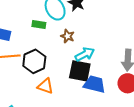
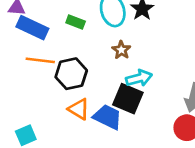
green rectangle: (39, 25) -> (76, 22), moved
blue trapezoid: (94, 84) -> (108, 117), moved

